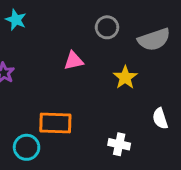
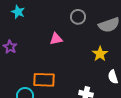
yellow star: (125, 77) -> (100, 54), moved

